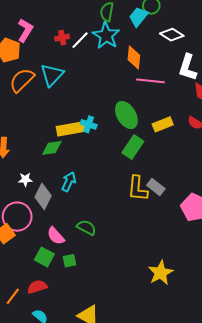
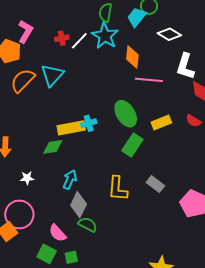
cyan cross: (89, 124) -> (89, 123), turned -35
yellow L-shape: (138, 189) -> (118, 189), moved
gray diamond: (43, 196) -> (79, 205), moved

